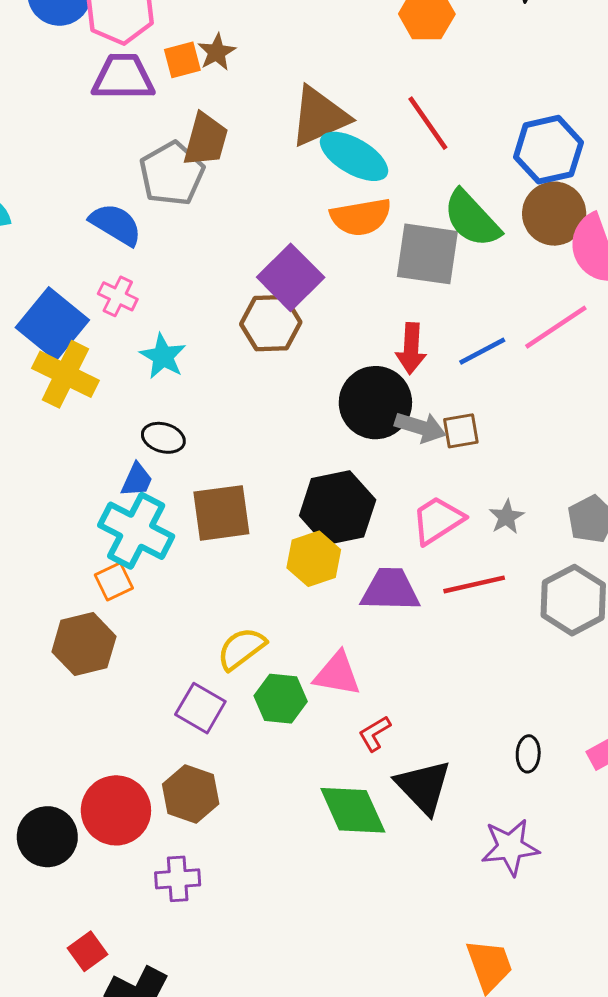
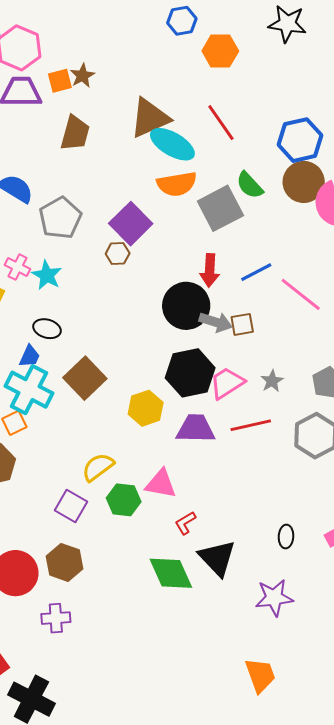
gray pentagon: (172, 174) -> (60, 218), moved
green semicircle: (472, 219) -> (250, 185), size x0.7
gray square: (427, 254) -> (220, 208), turned -36
pink cross: (118, 296) -> (17, 267), moved
brown hexagon: (271, 323) -> (118, 254), size x0.6
pink line: (556, 327) -> (301, 294), moved, turned 72
black hexagon: (338, 508) -> (190, 373), moved
brown square: (221, 513) -> (85, 378), turned -36

